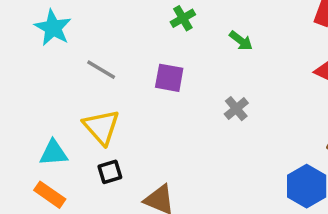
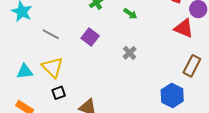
purple square: (169, 78) -> (90, 37), turned 30
cyan triangle: (54, 153) -> (25, 72), moved

